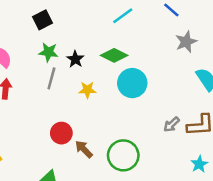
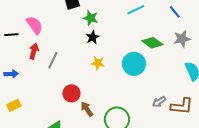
green star: (48, 52) -> (91, 18), moved
green diamond: (114, 55) -> (152, 43), moved
gray line: (51, 78) -> (53, 60), moved

